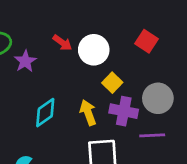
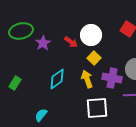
red arrow: (62, 43) -> (71, 42), moved
yellow square: (112, 83) -> (94, 58), moved

